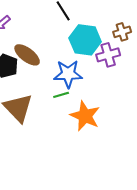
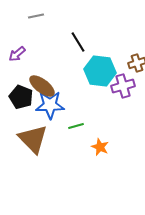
blue star: (68, 74) -> (50, 105), moved
orange star: (85, 116) -> (100, 147), size x0.6

